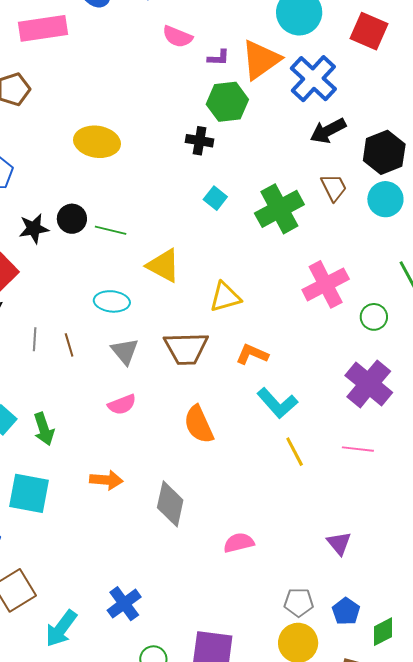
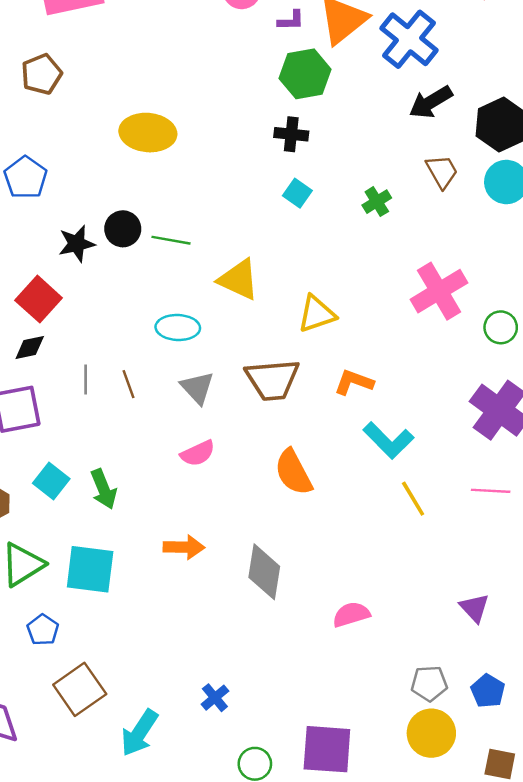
black cross: (200, 141) -> (291, 134), moved
green cross: (279, 209) -> (377, 202), size x0.5
blue cross: (124, 604) -> (215, 698), size x0.7

